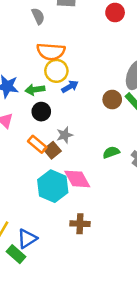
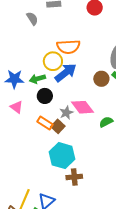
orange semicircle: (51, 52) -> (68, 47), moved
blue arrow: (70, 87) -> (66, 73), size x1.6
pink diamond: (77, 179) -> (83, 107), moved
brown cross: (80, 224) -> (74, 177), moved

